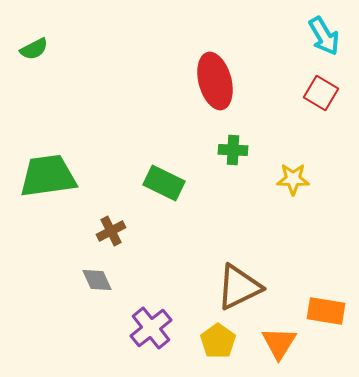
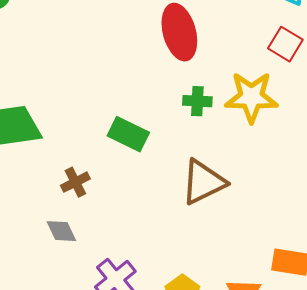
yellow star: (293, 179) -> (251, 97), moved, size x1.6
brown triangle: (239, 287) -> (203, 182), moved

